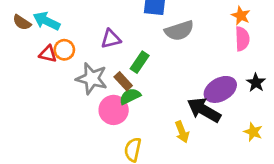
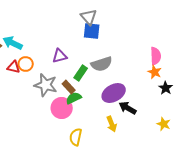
orange star: (241, 16) -> (155, 72), moved
gray semicircle: (179, 31) -> (102, 64), moved
purple ellipse: (220, 89) -> (114, 93), moved
black arrow: (204, 110) -> (128, 108), size x0.7

